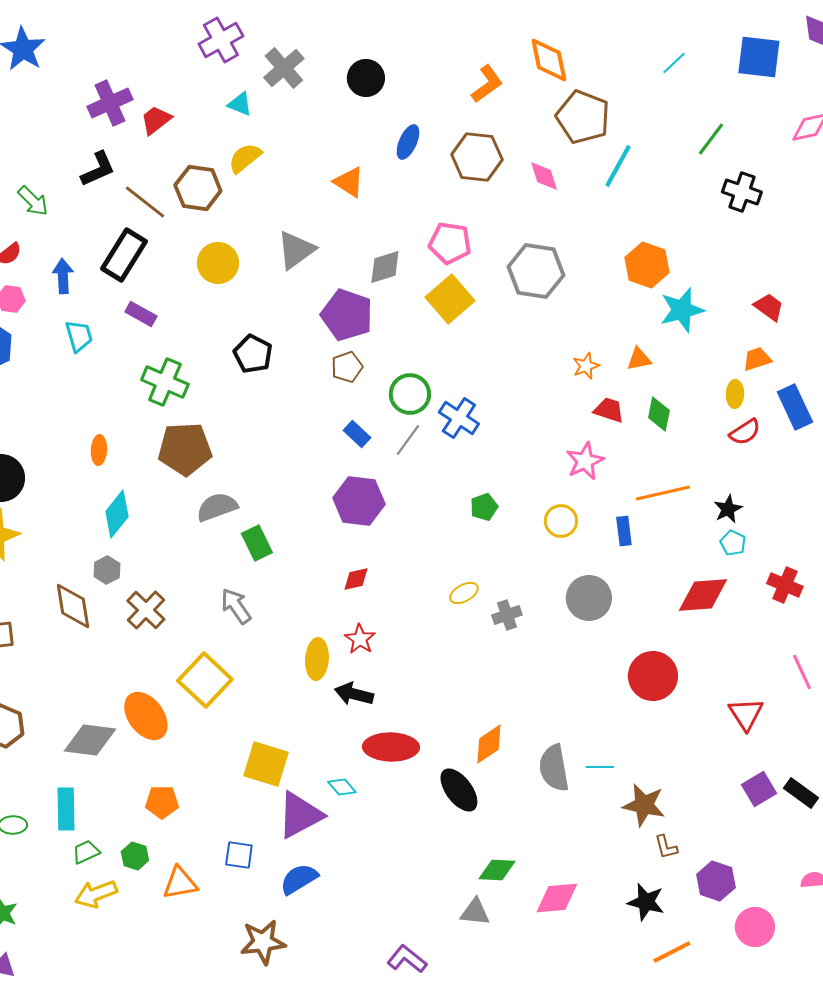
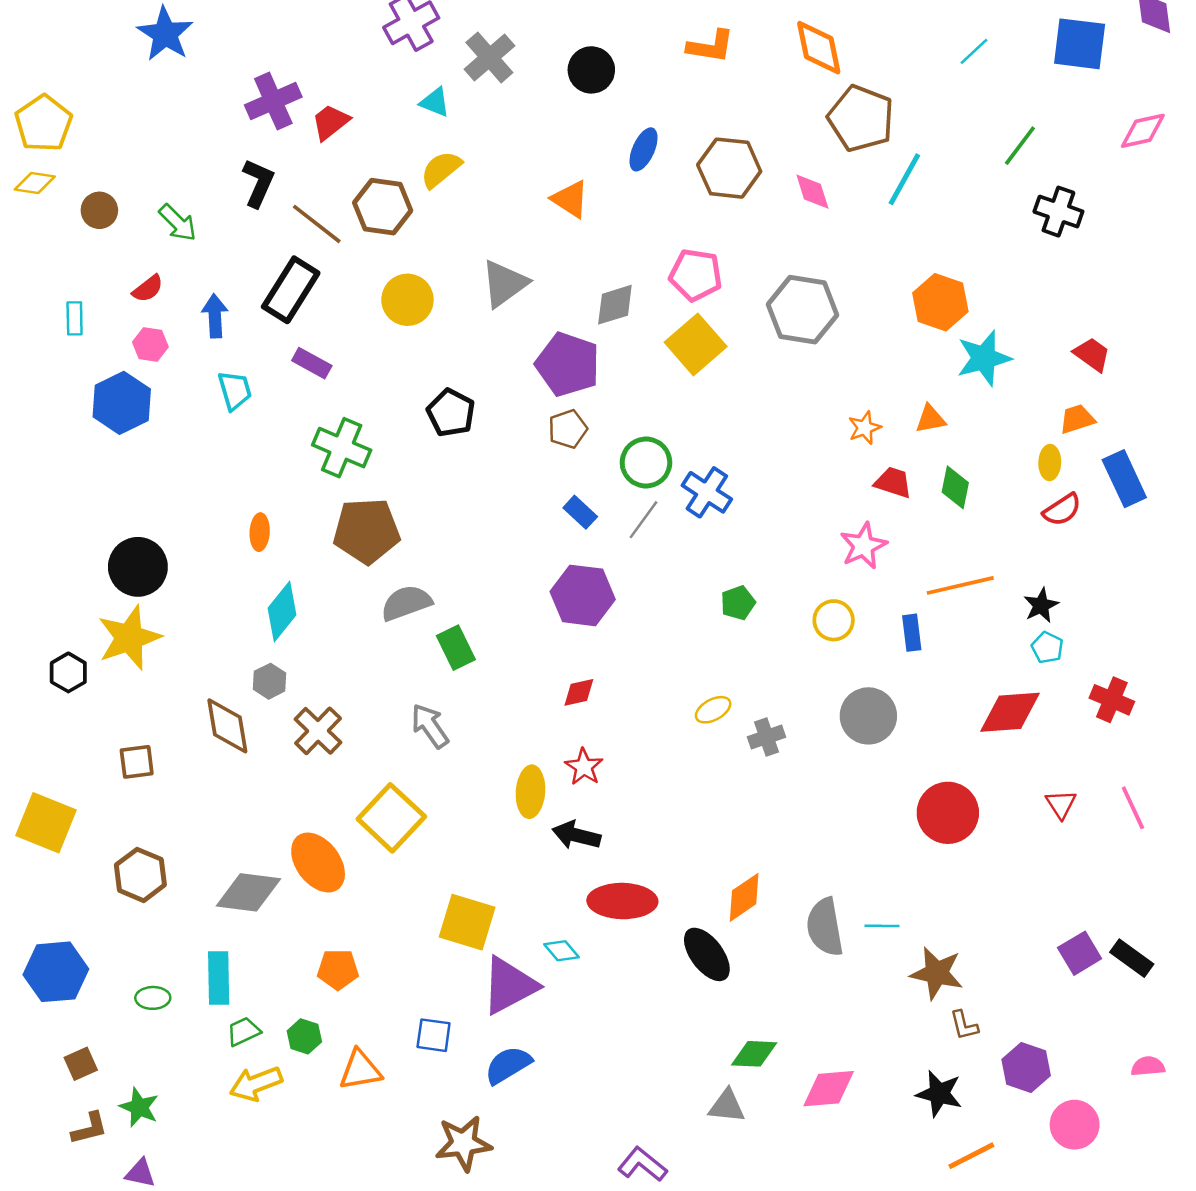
orange L-shape: (487, 84) -> (711, 46), moved, turned 45
black L-shape: (98, 169) -> (258, 183), turned -42
red triangle: (746, 714) -> (1061, 804), moved, size x0.7

